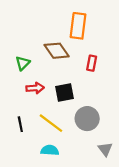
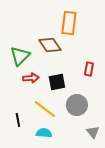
green triangle: (23, 63) -> (20, 56), size x1.5
red rectangle: (92, 63) -> (89, 69), moved
black line: (20, 124) -> (18, 120), moved

